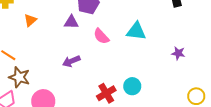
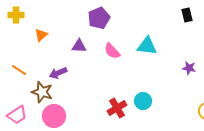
purple triangle: (71, 22) -> (79, 46), moved
purple arrow: (71, 61) -> (58, 73), moved
brown star: (19, 77) -> (42, 92), moved

